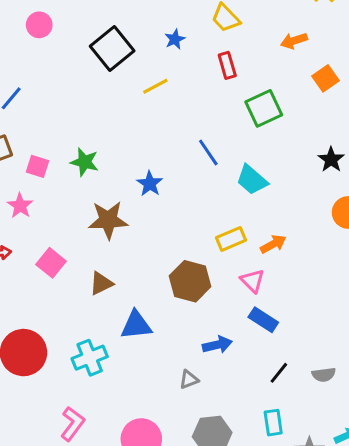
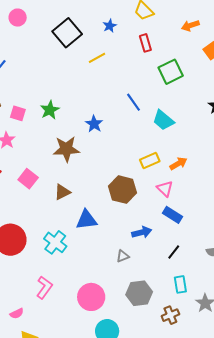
green star: (85, 162) -> (50, 110), turned 30
cyan cross: (90, 358) -> (55, 242), turned -30
black line: (279, 373) -> (174, 252), moved

